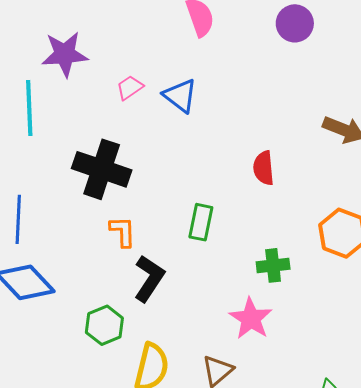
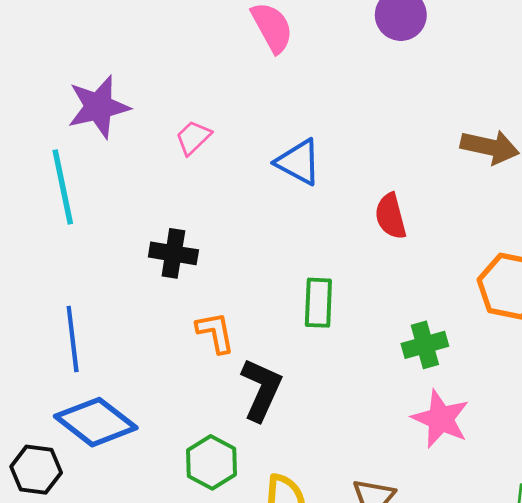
blue triangle: (180, 96) -> (298, 162), moved
black cross: (102, 169) -> (173, 253), size x0.6
pink star: (251, 319) -> (441, 419), moved

